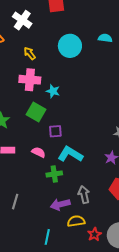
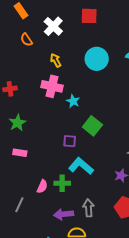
green square: (36, 112) -> (92, 126), moved
pink semicircle: (39, 152) -> (42, 186), moved, turned 80

